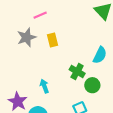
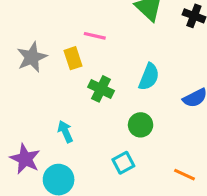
pink line: (40, 15) -> (95, 36), moved, turned 40
green cross: (77, 71) -> (101, 89), moved

